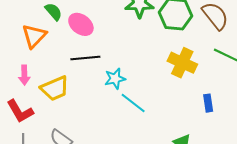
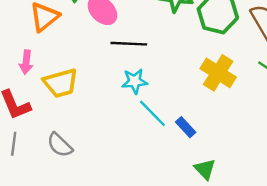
black line: (85, 58) -> (129, 44), moved
blue rectangle: (208, 103) -> (186, 127), moved, turned -42

